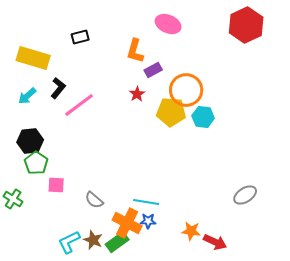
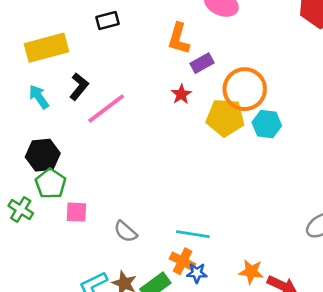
yellow rectangle: (33, 58) -> (47, 48), turned -32
cyan arrow: (27, 96) -> (39, 97), turned 96
green cross: (13, 199) -> (21, 210), moved
blue star: (148, 221) -> (197, 273), moved
orange cross: (127, 223) -> (183, 261), moved, size x0.7

